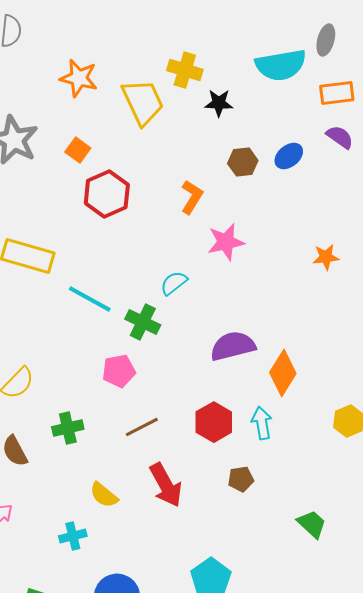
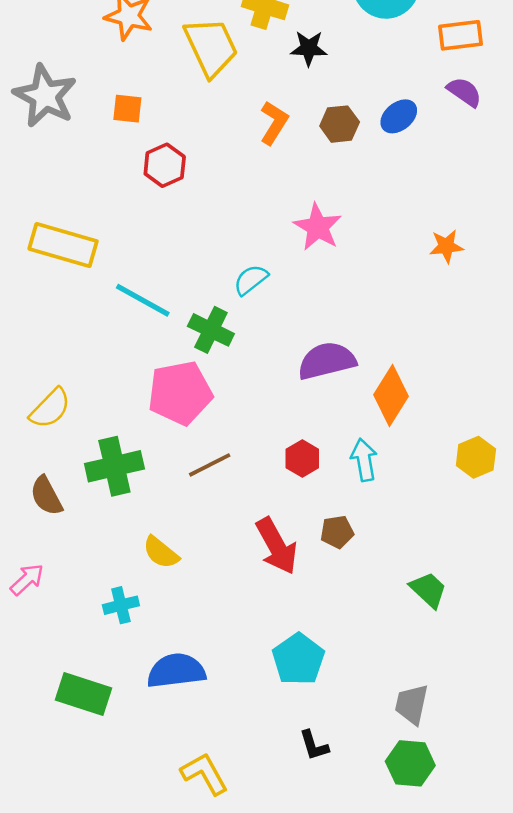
orange square: (78, 150) -> (127, 109), turned -30
red hexagon: (107, 194) -> (165, 165), size x0.7
orange L-shape: (192, 197) -> (274, 123), moved
pink star: (226, 242) -> (318, 227), turned -30
pink pentagon: (119, 371) -> (180, 393), size x1.5
red hexagon: (214, 422) -> (302, 459), size x0.7
green cross: (68, 428) -> (114, 466), size x1.4
red arrow: (166, 485) -> (277, 546), moved

